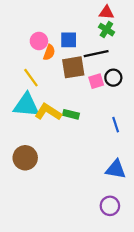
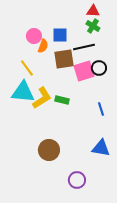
pink square: (96, 81) -> (84, 71), size x1.5
yellow L-shape: (48, 112) -> (42, 98), turned 115
brown circle: (25, 158) -> (49, 150), moved
purple circle: (110, 206) -> (77, 180), moved

